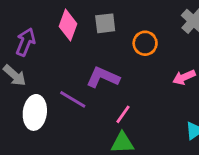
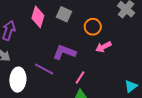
gray square: (105, 23) -> (64, 14), turned 35
pink arrow: (184, 77) -> (103, 47), moved

